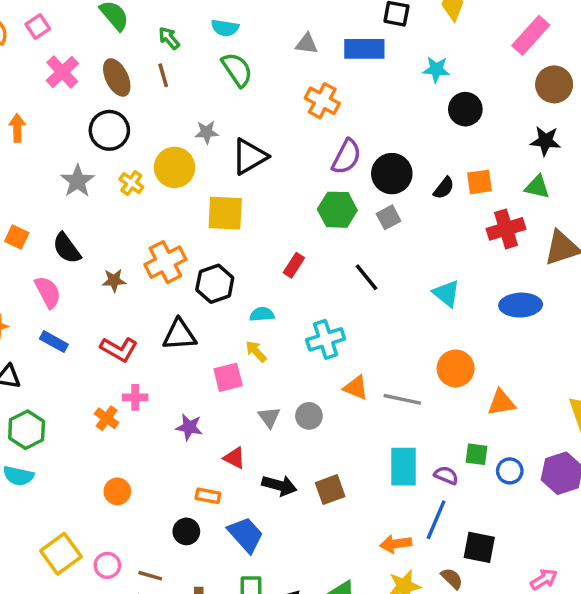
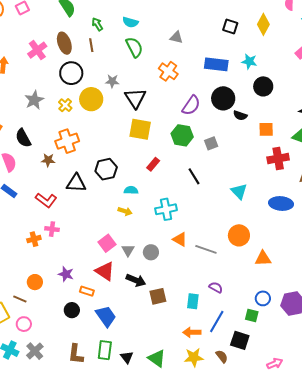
blue rectangle: (364, 49) -> (216, 64), moved
pink cross: (62, 72) -> (37, 50), moved
orange cross: (322, 101) -> (168, 71), moved
black circle: (109, 130) -> (71, 73), moved
black triangle: (249, 156) -> (135, 98), turned -40
black circle: (392, 174) -> (223, 98), moved
black semicircle: (444, 188) -> (240, 115), moved, turned 64
yellow square: (225, 213) -> (140, 129), moved
orange cross: (165, 262) -> (67, 141), moved
black triangle: (179, 335) -> (76, 183), moved
yellow arrow: (256, 351) -> (125, 211), turned 144
pink square: (228, 377) -> (107, 243), moved, turned -30
orange cross: (107, 418) -> (34, 239), turned 32
purple star: (189, 427) -> (66, 274), moved
green square: (477, 454) -> (252, 315), moved
red triangle: (234, 458) -> (105, 271), size x1.5
cyan rectangle: (404, 467) -> (193, 301), moved, size x0.7
purple semicircle: (446, 475) -> (216, 287), moved
black arrow: (279, 485) -> (136, 280), moved
brown line: (150, 576) -> (20, 299), moved

